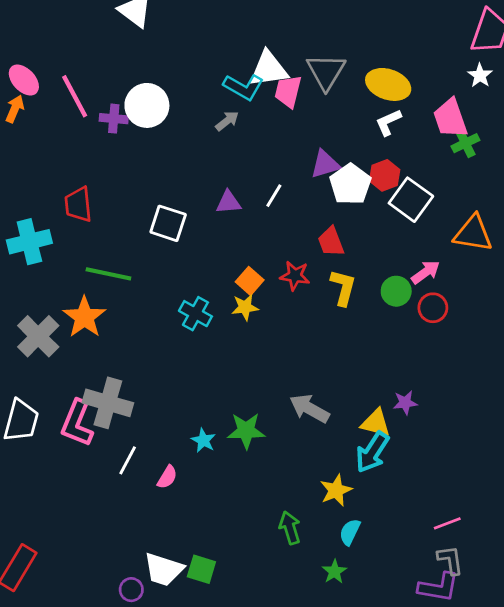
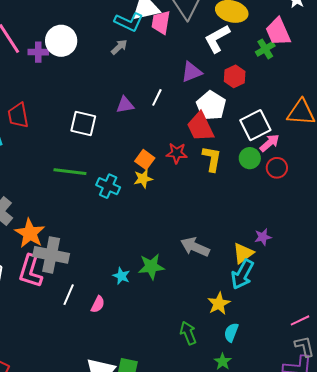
white L-shape: (388, 122) -> (217, 39), moved, size x1.4
green cross: (465, 143) -> (265, 49), moved
white pentagon: (350, 184) -> (211, 106), moved
white square: (411, 200) -> (255, 125), moved, turned 32
red trapezoid: (331, 242) -> (200, 127), size x1.4
green line: (108, 274) -> (70, 172), moved
orange star: (84, 317) -> (30, 233), moved
yellow triangle: (376, 423) -> (243, 253), turned -45

